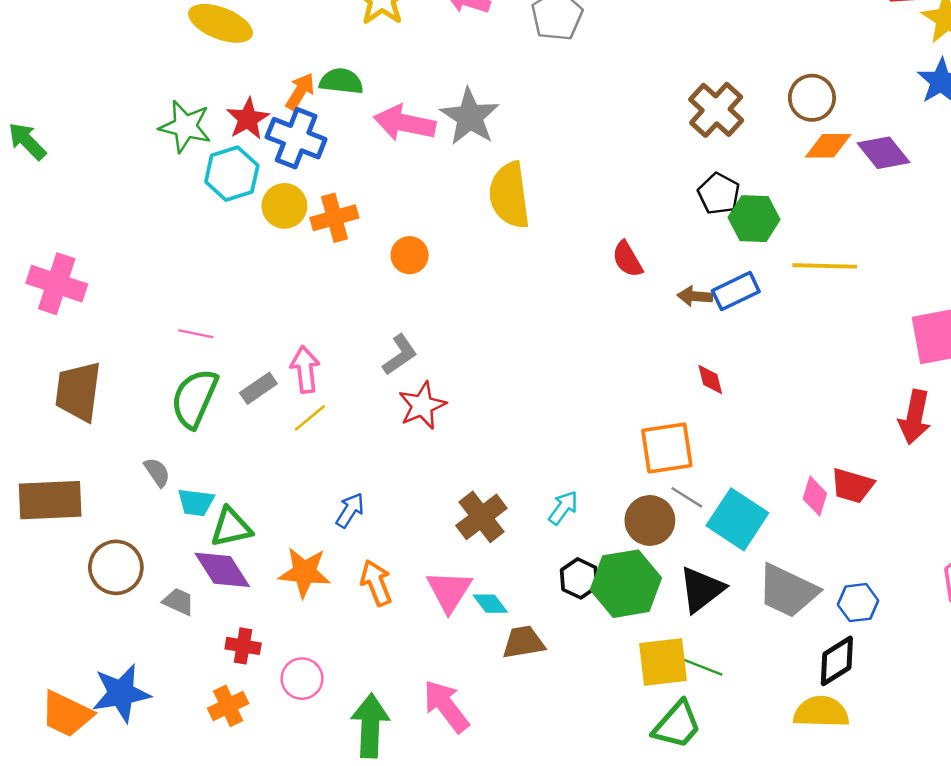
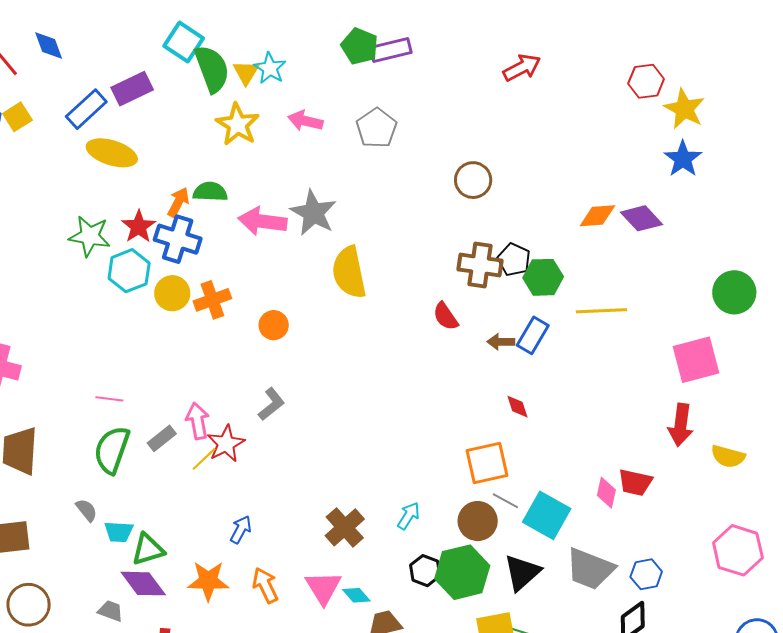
brown circle: (812, 98) -> (473, 180), moved
brown cross: (716, 110) -> (480, 265), moved, turned -30
blue rectangle: (736, 291) -> (533, 335), turned -30
red star: (422, 406) -> (226, 444), moved
brown circle: (116, 567) -> (29, 605), moved

